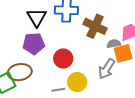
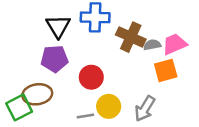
gray semicircle: (114, 44) -> (152, 45), moved
gray arrow: (107, 69) -> (145, 109), moved

